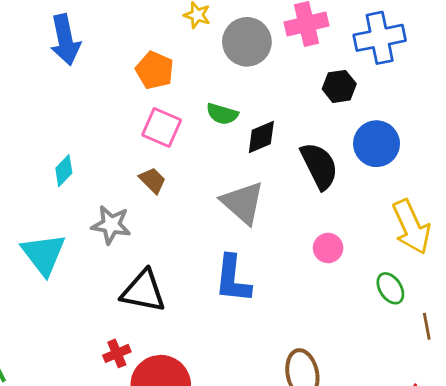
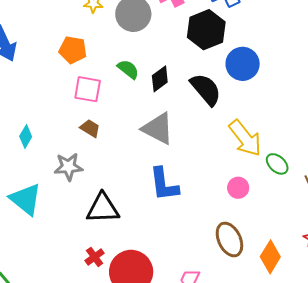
black hexagon: (339, 86) -> (206, 30), size x1.6
green semicircle: (222, 114) -> (128, 69), turned -145
yellow arrow: (411, 227) -> (245, 138), moved
pink circle: (328, 248) -> (238, 188), moved

